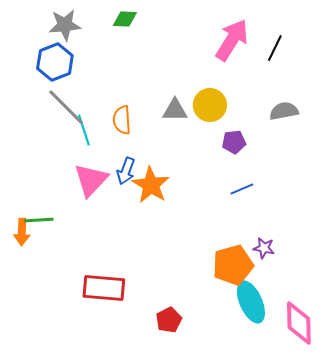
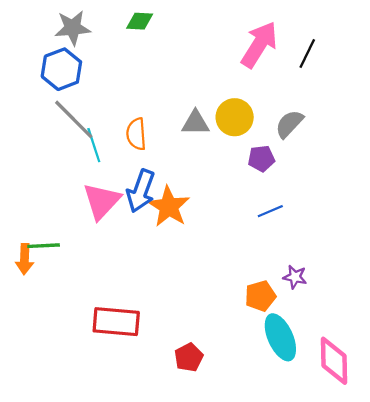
gray semicircle: (284, 111) -> (289, 124), moved, turned -36
blue arrow: (126, 171) -> (141, 191), size x1.4
orange pentagon: (233, 265) -> (260, 296), size x0.7

